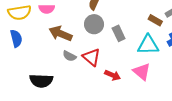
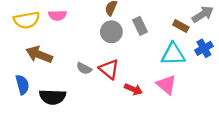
gray rectangle: (119, 33) -> (140, 26), moved
brown arrow: (61, 34) -> (39, 55), moved
blue semicircle: (16, 38) -> (22, 85), moved

